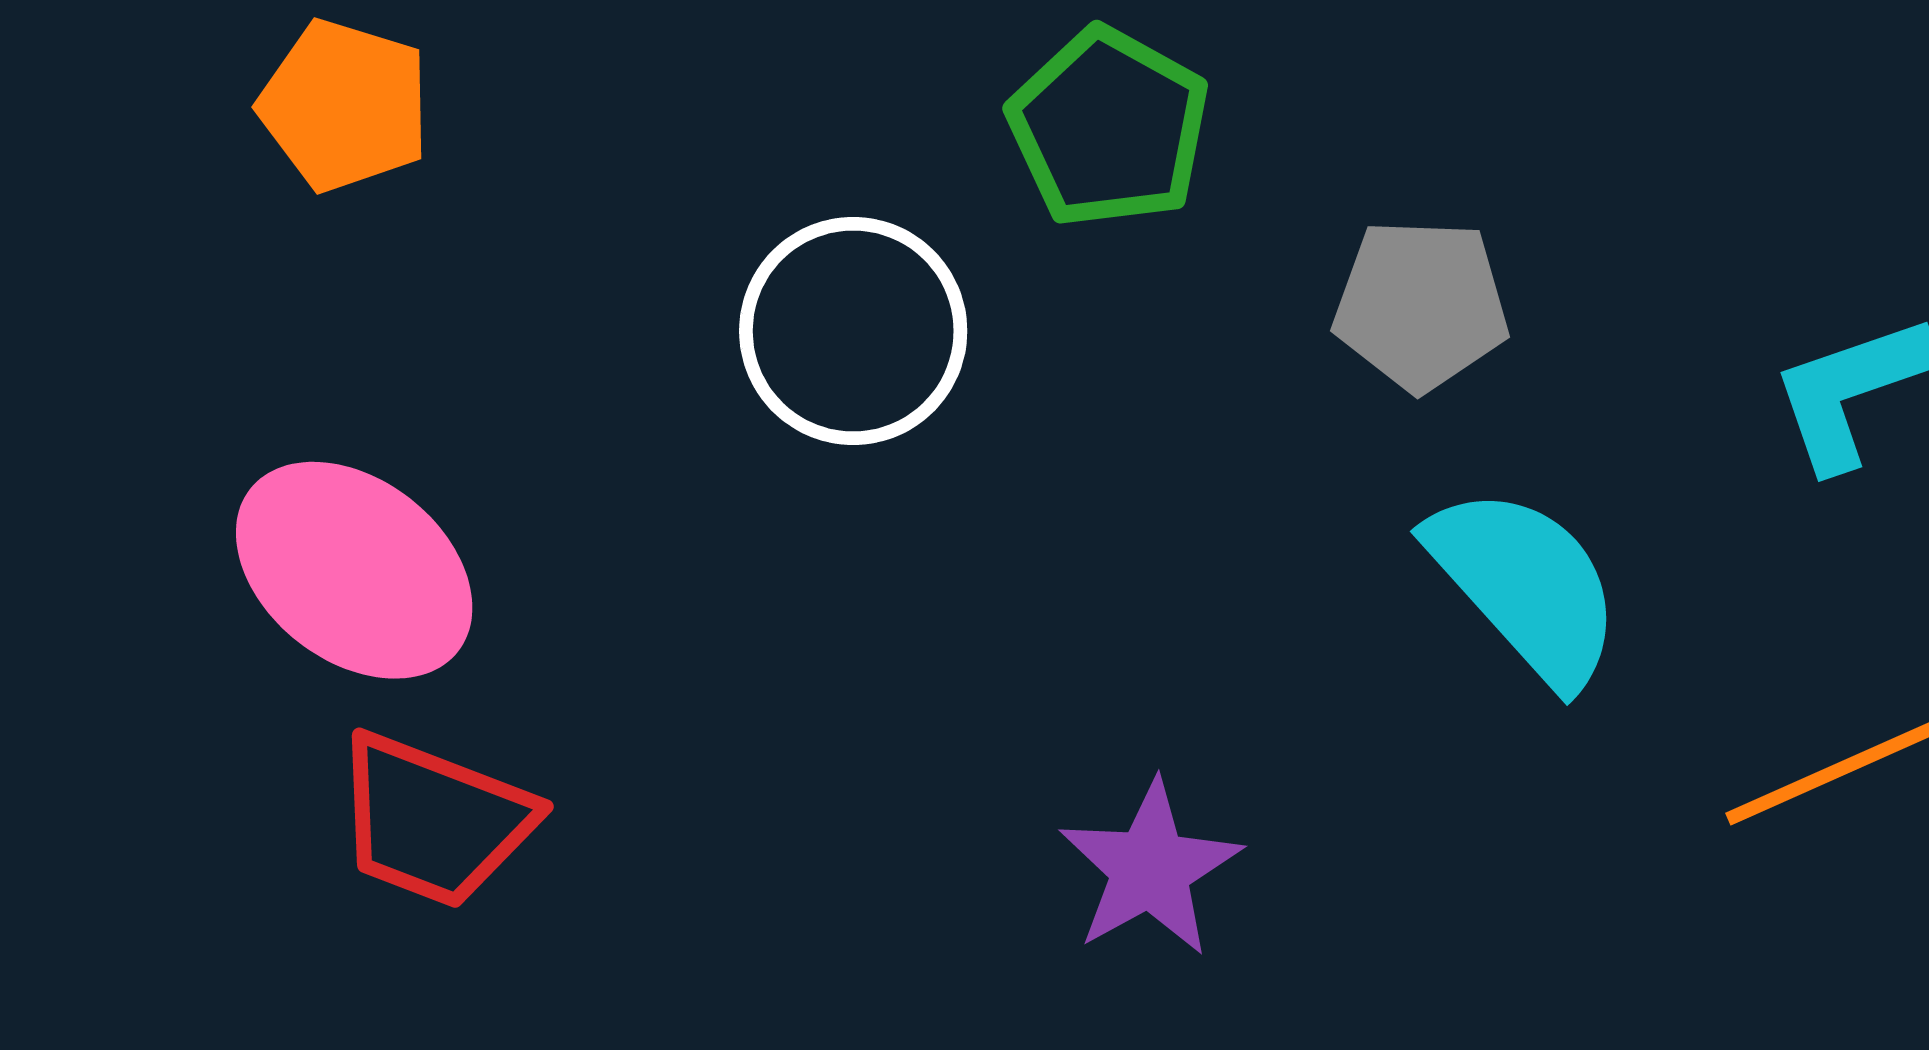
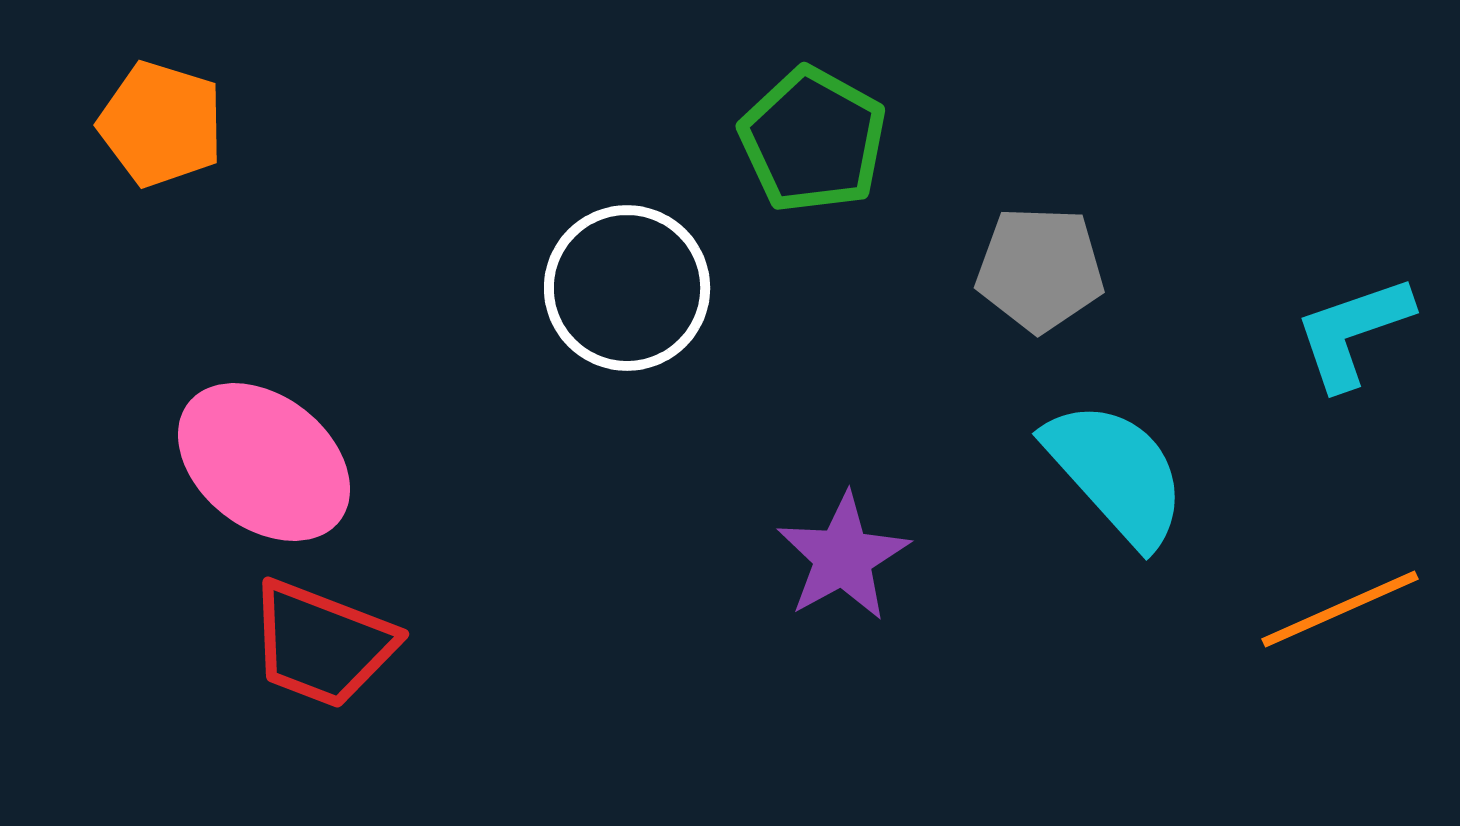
orange pentagon: (344, 106) -> (161, 124), moved
purple star: (1150, 869) -> (843, 557), moved

